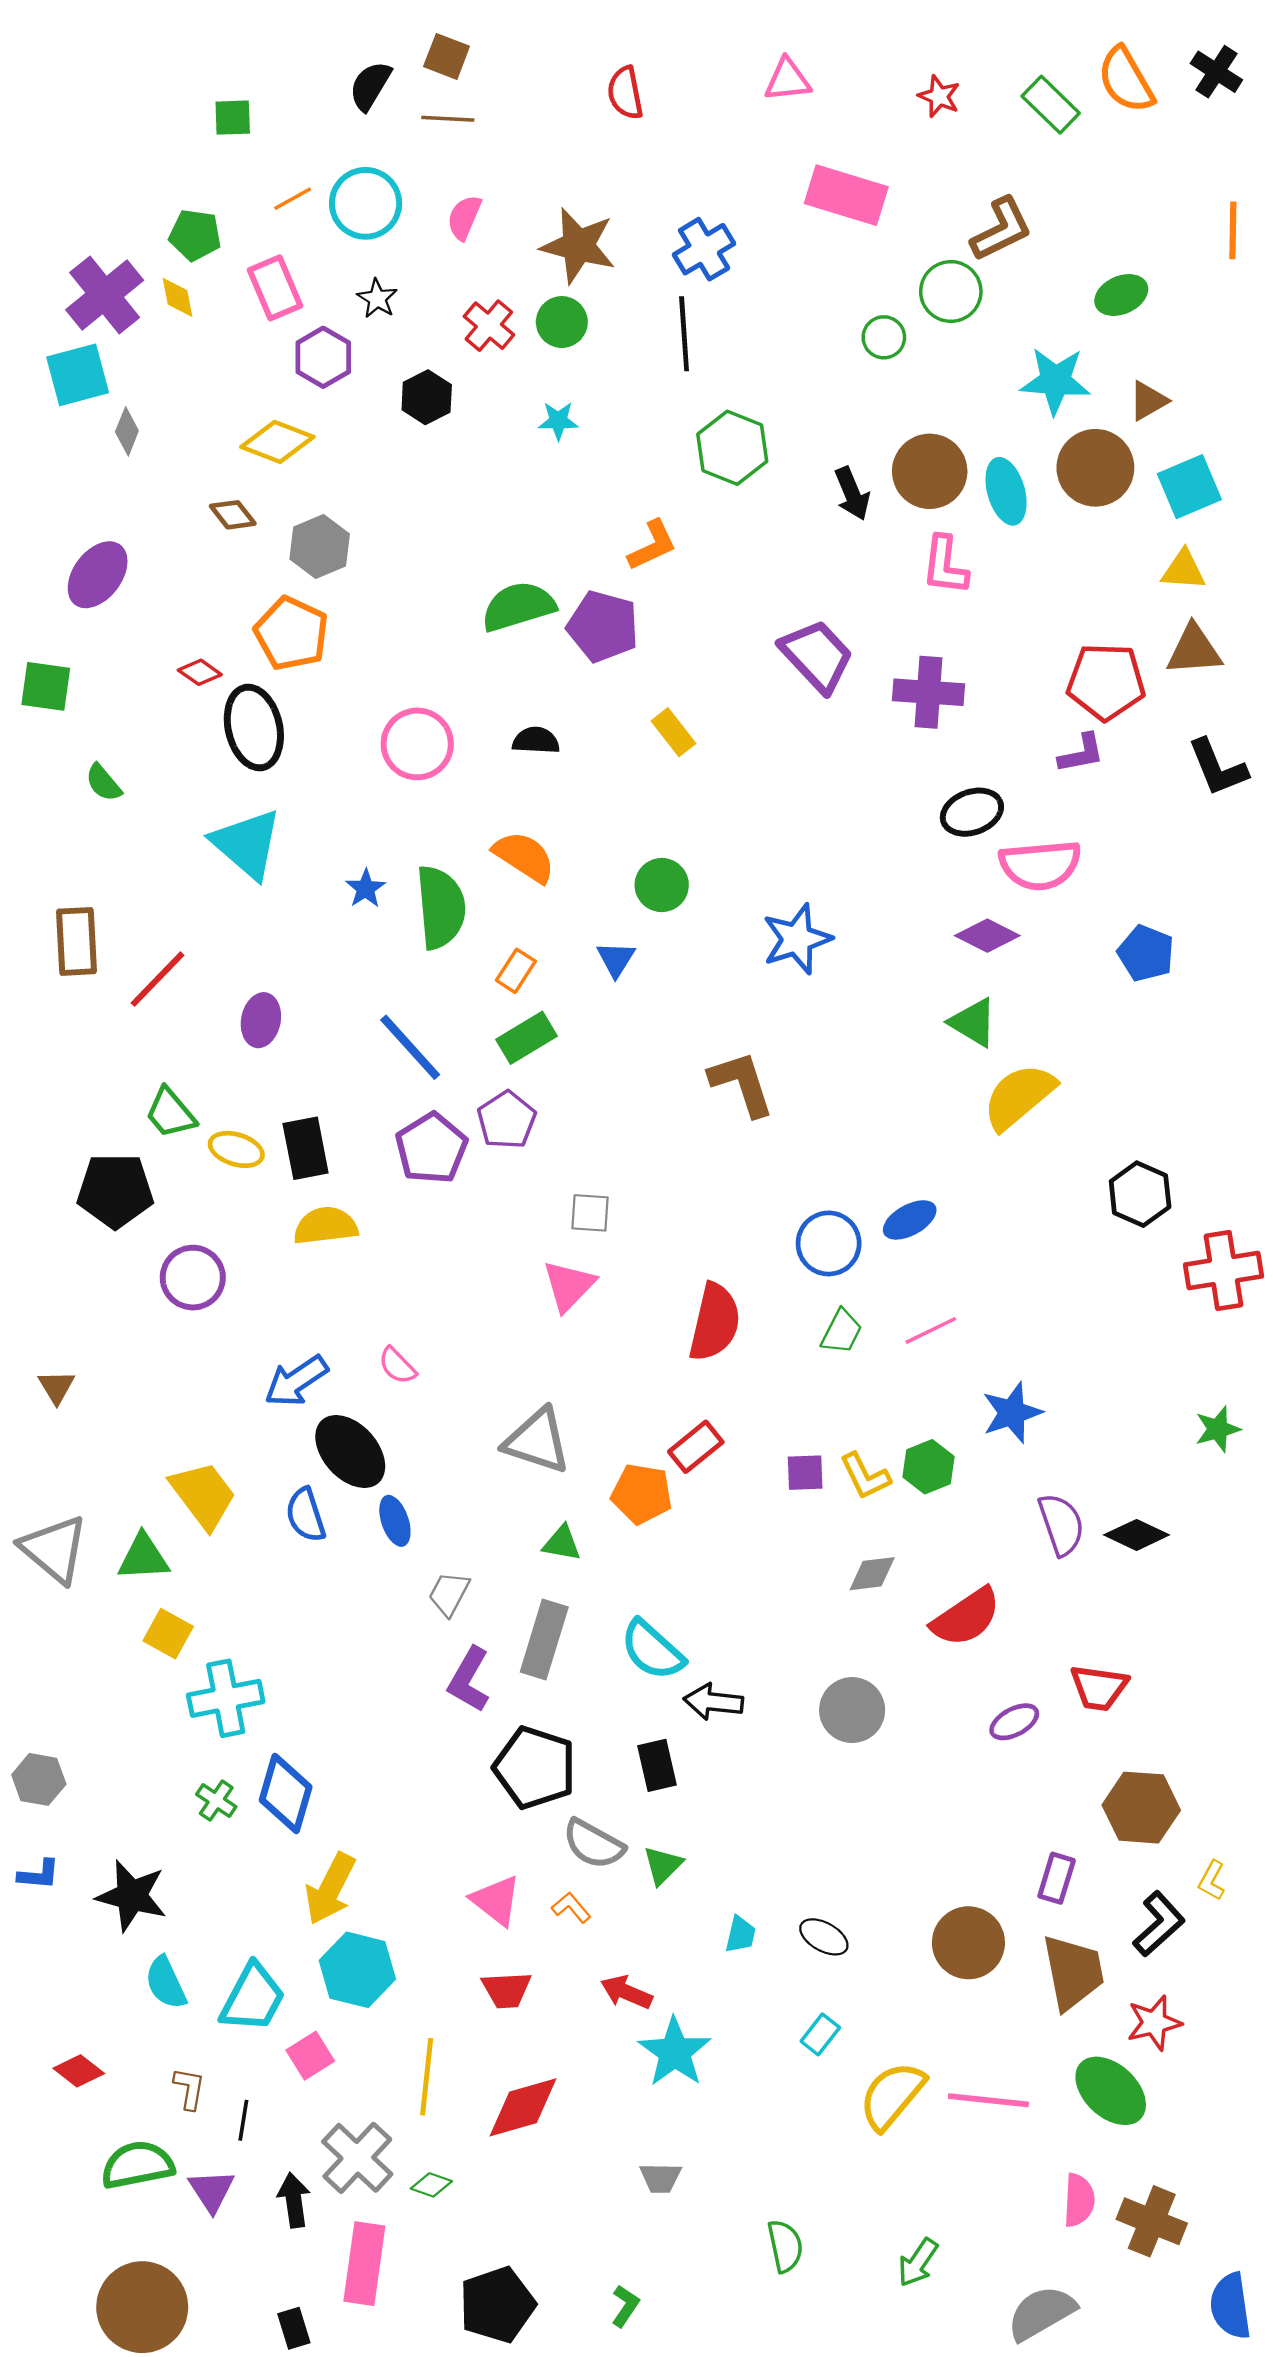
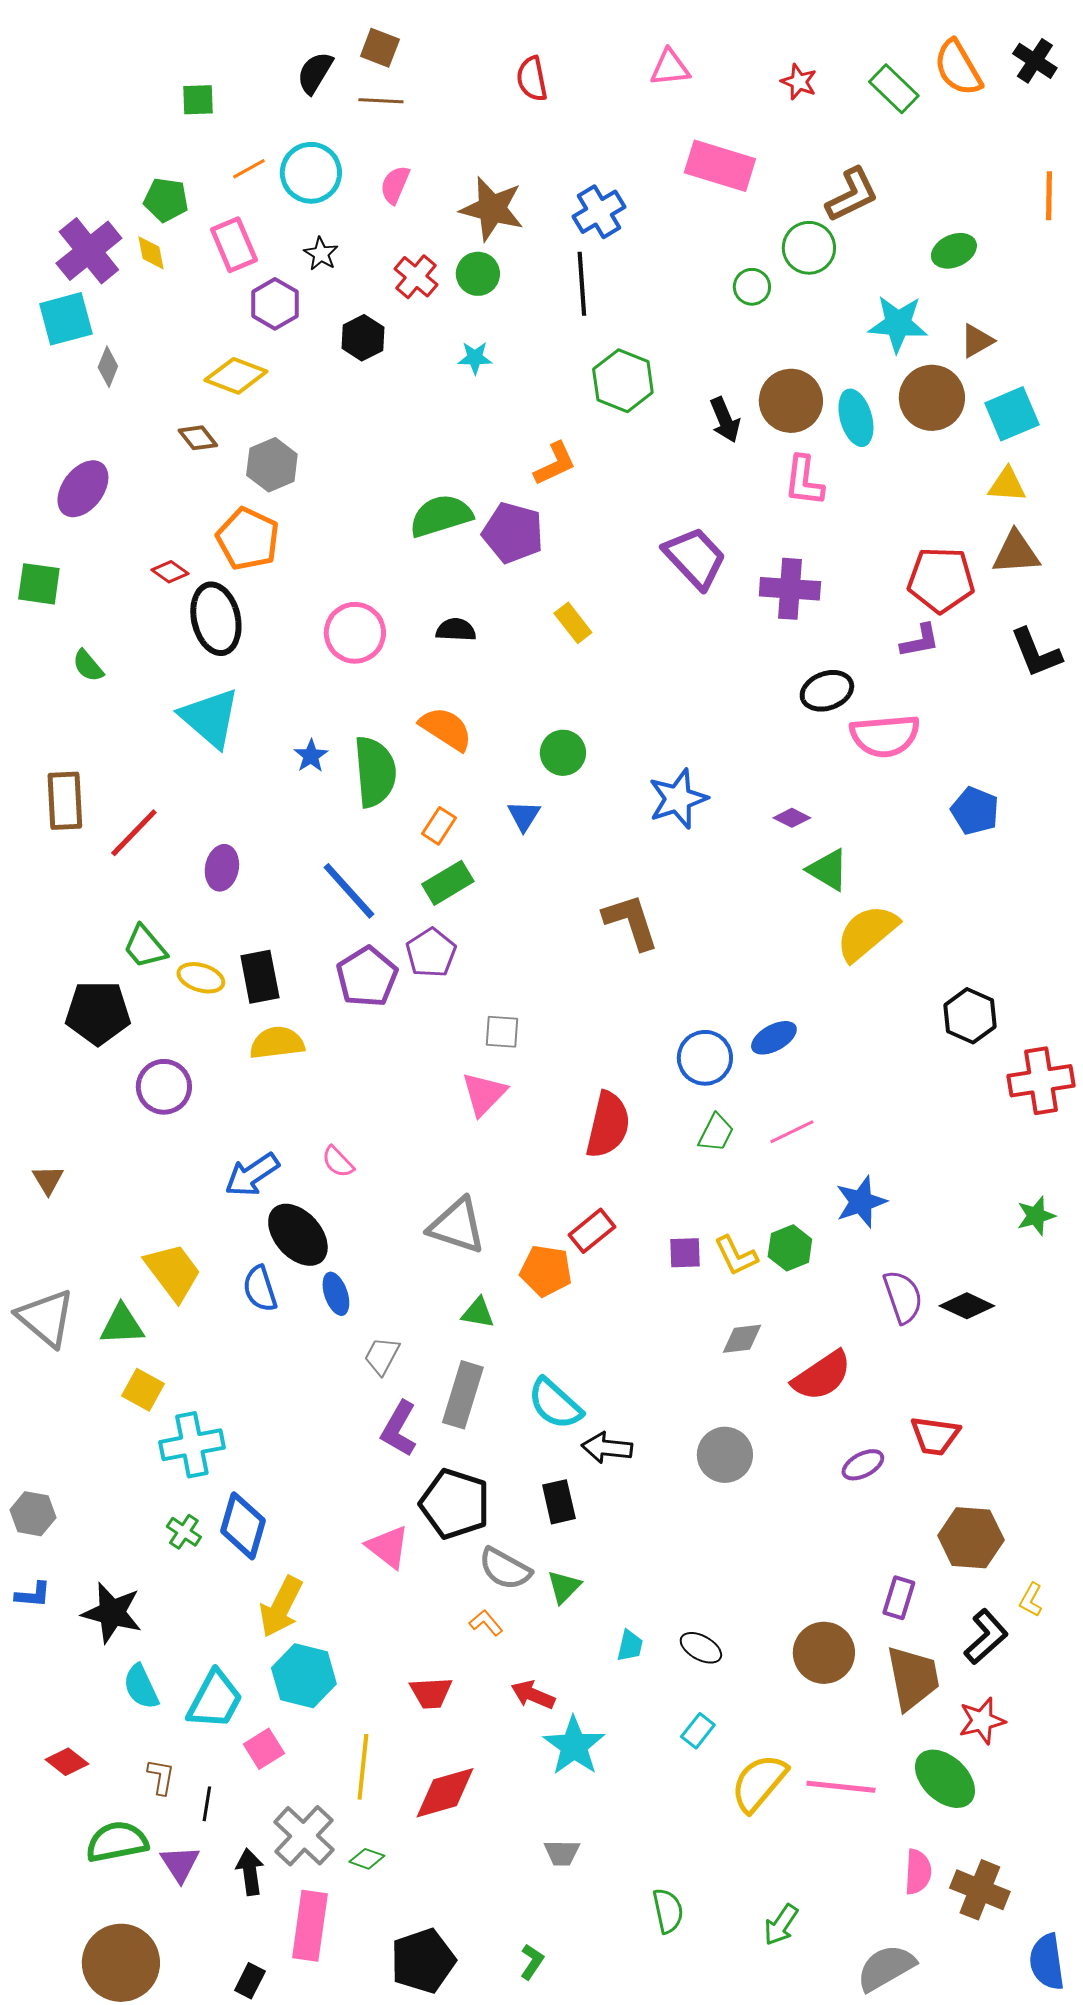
purple diamond: (987, 936) -> (792, 818), moved, size x0.7
pink triangle: (496, 1900) -> (388, 1547), moved
black rectangle: (294, 2328) -> (250, 1981), turned 44

